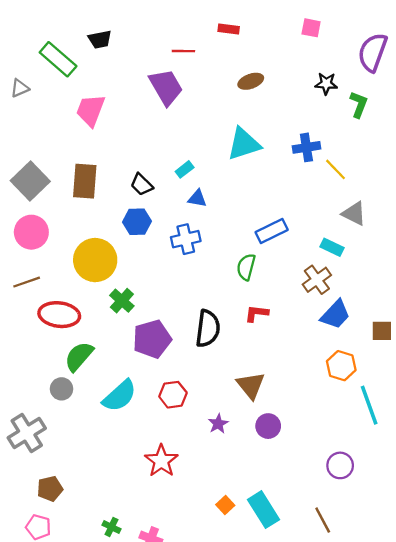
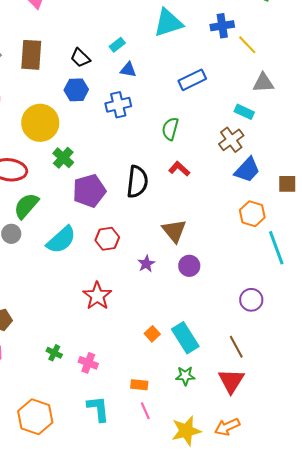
gray triangle: (354, 214) -> (263, 83), turned -30
blue rectangle: (272, 231) -> (192, 80), moved
red L-shape: (257, 313) -> (179, 169), turned 35

